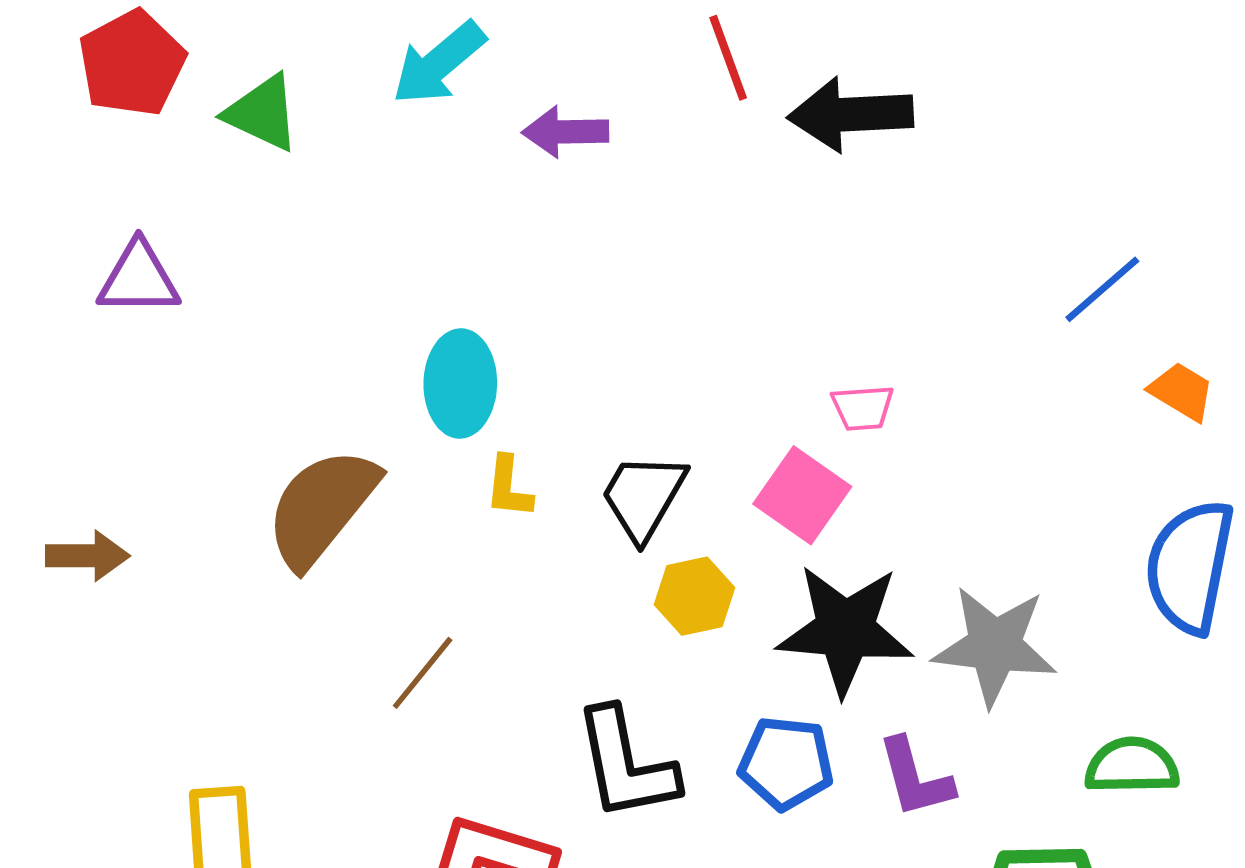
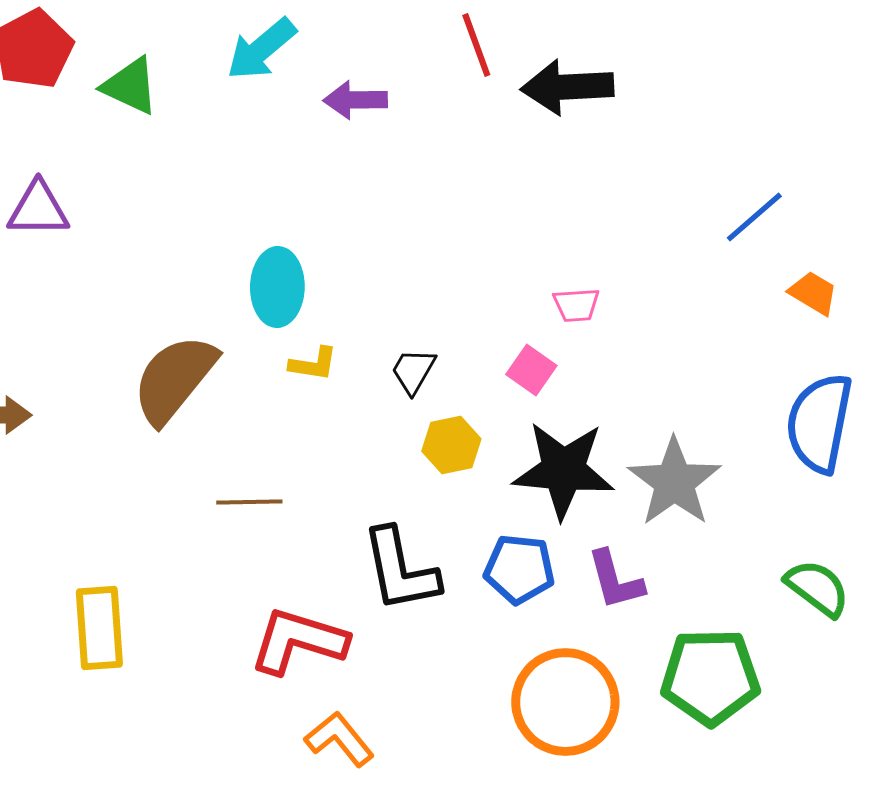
yellow L-shape: (509, 487) -> (313, 364), turned -87
pink square: (802, 495) -> (531, 370), size x0.7
black trapezoid: (643, 497) -> (413, 371), size x0.7
gray star: (995, 646) -> (674, 482), turned 30
brown line: (423, 673) -> (249, 502), turned 50
green semicircle: (1132, 766) -> (817, 588), moved, turned 38

